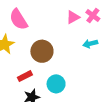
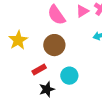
pink semicircle: (18, 19) -> (56, 15), moved

